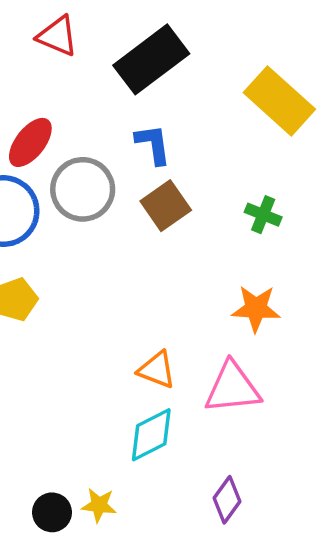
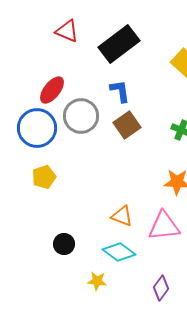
cyan diamond: (151, 435) -> (119, 252), turned 64
yellow star: (99, 505) -> (97, 281), moved
black circle: (52, 512) -> (64, 244), moved

